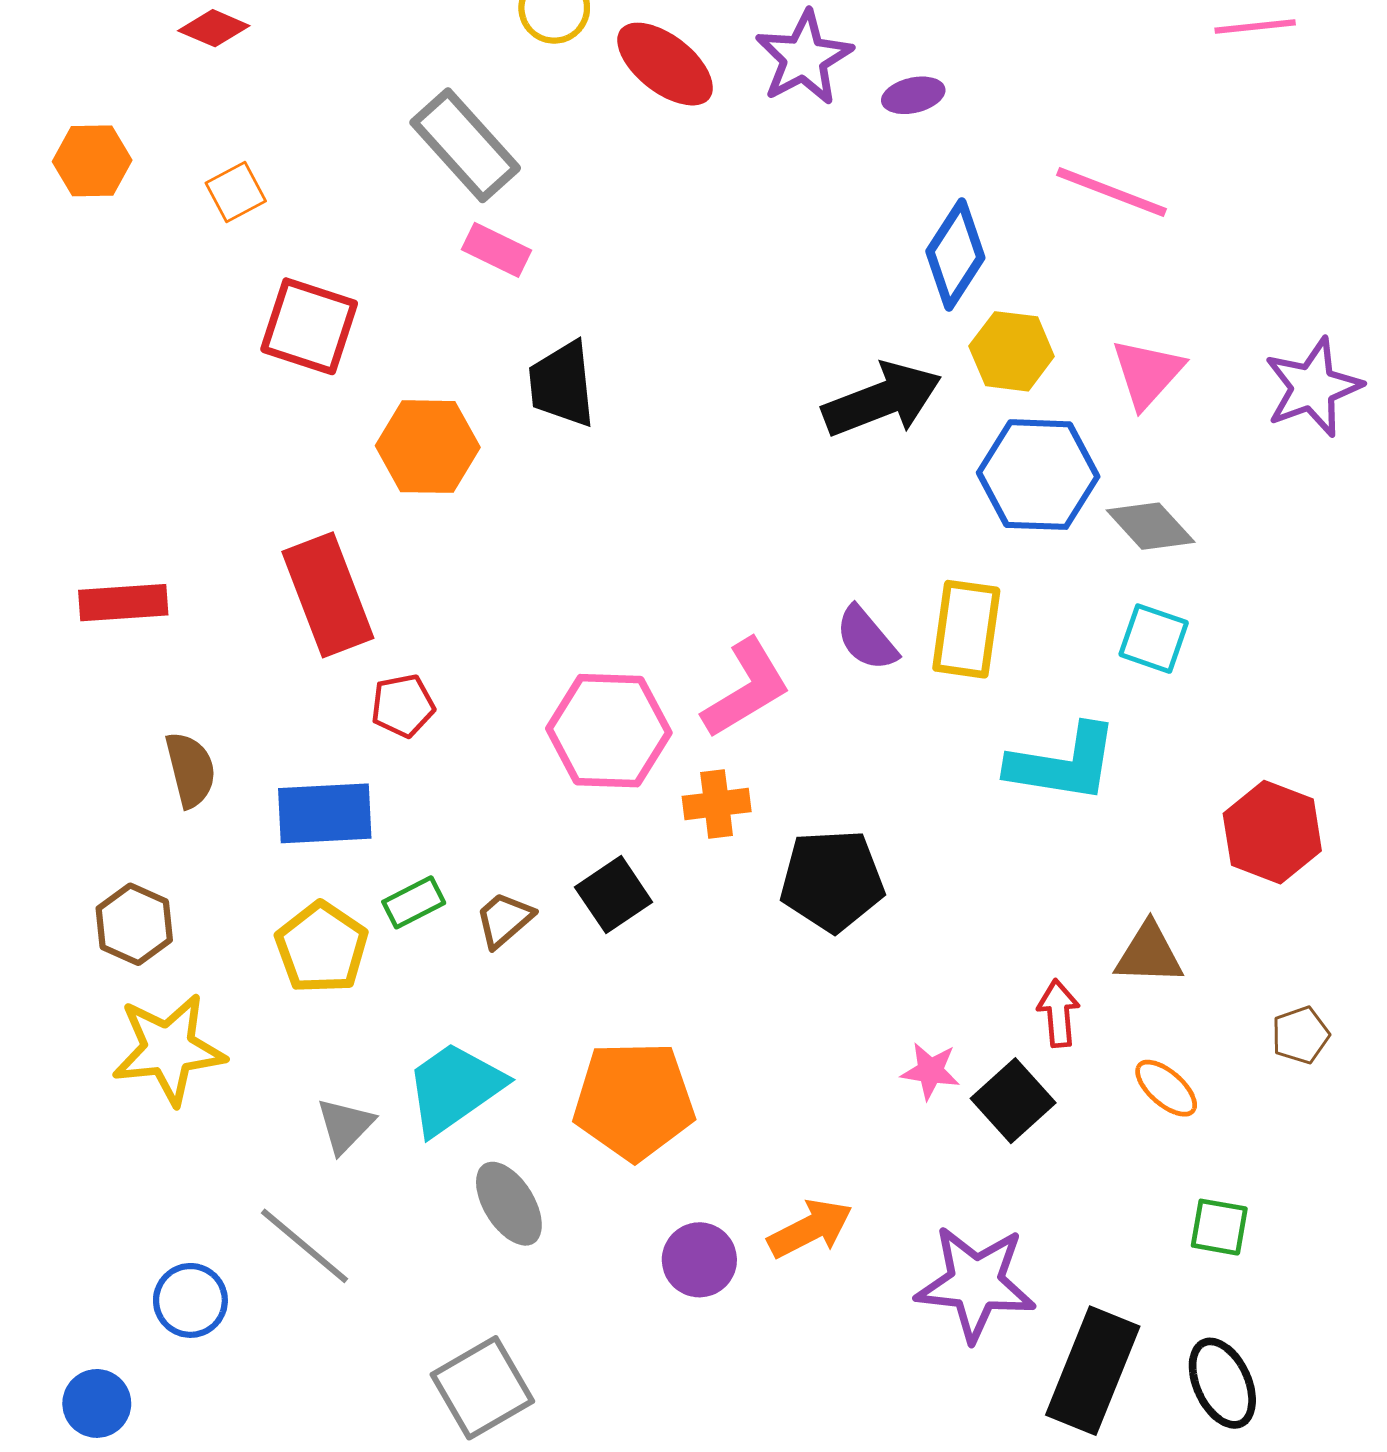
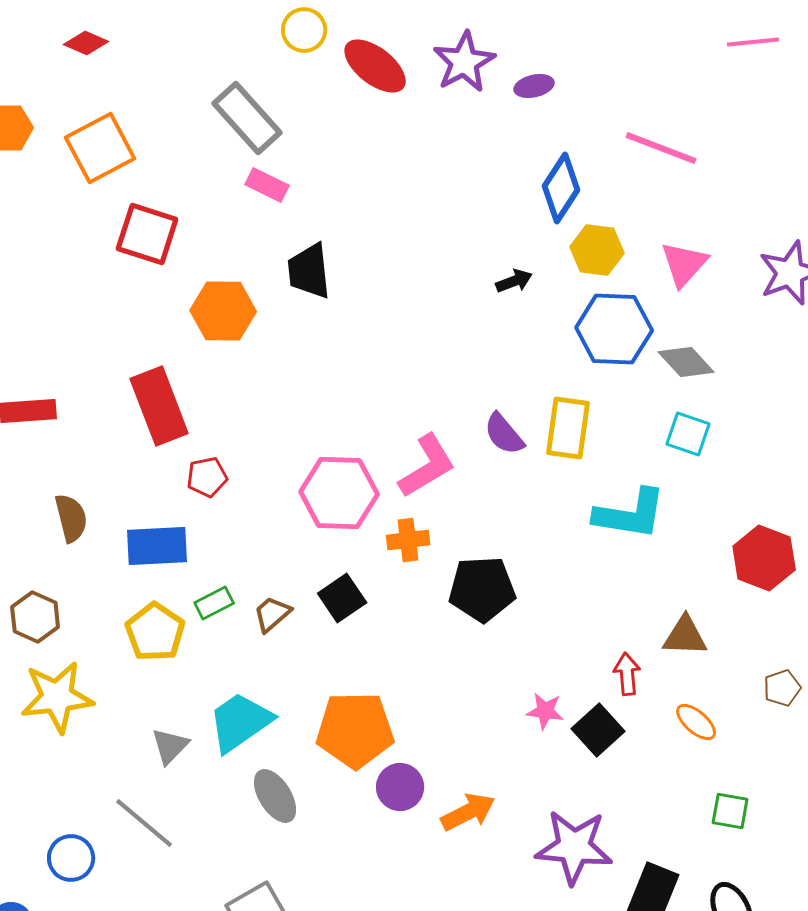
orange square: (236, 192) -> (100, 148), size x1.8
black arrow: (882, 400) -> (514, 281), size x0.5
purple circle: (699, 1260) -> (400, 787), moved

